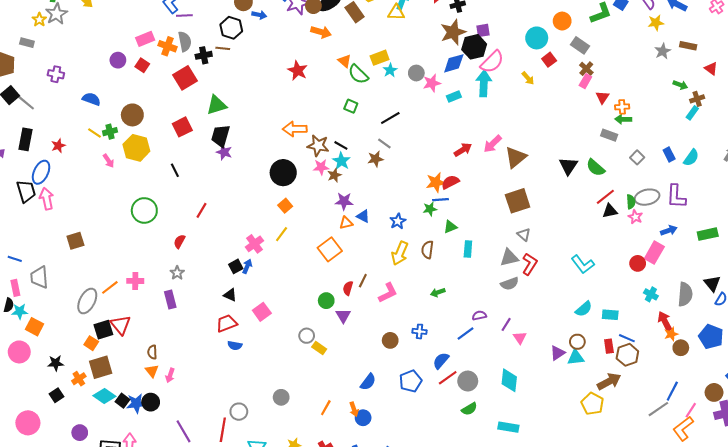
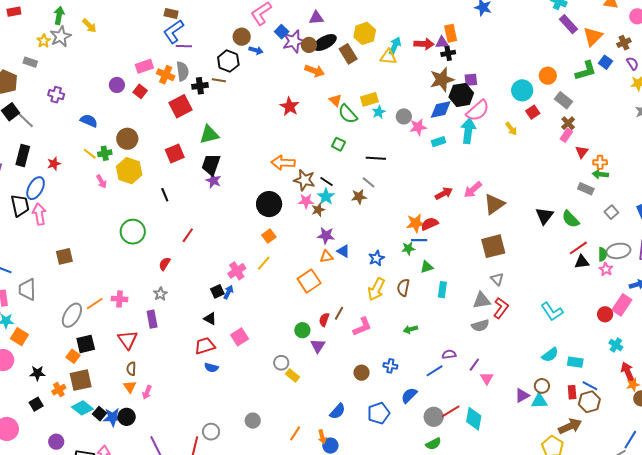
black line: (390, 118) -> (376, 158), turned 30
red triangle: (121, 325) -> (128, 340), moved
red line: (448, 378) -> (451, 411), moved

